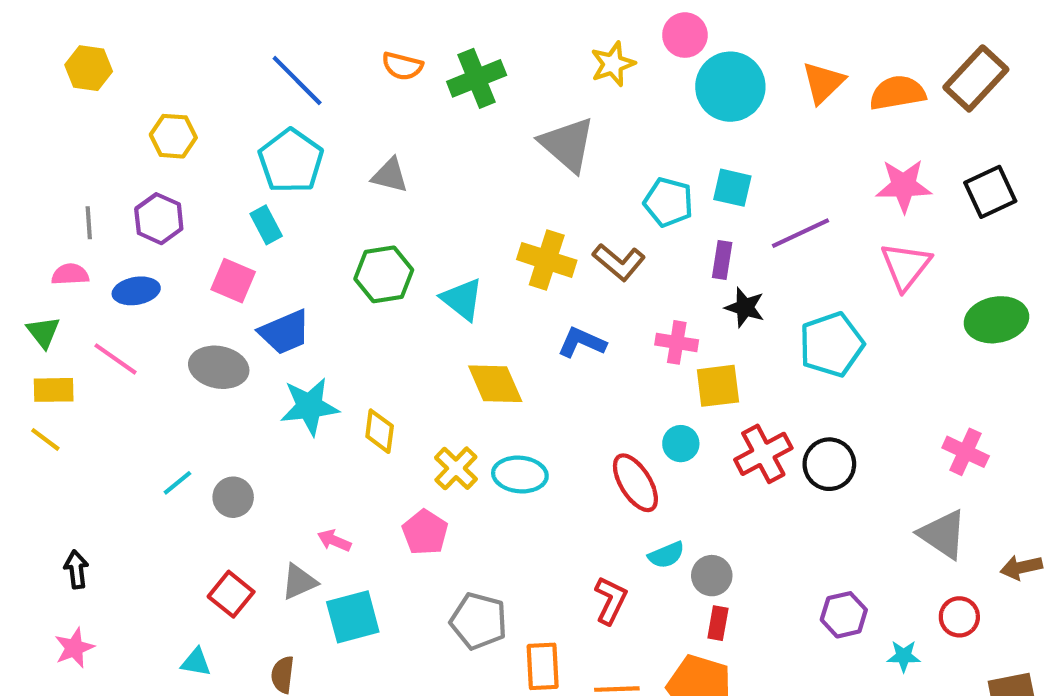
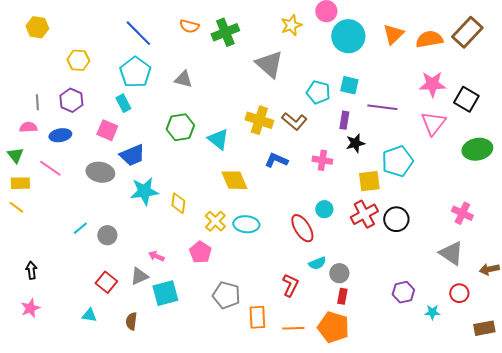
black square: (990, 192) -> (466, 99), moved, turned -35
purple line: (800, 233) -> (382, 107), turned 32
black star: (745, 307) -> (355, 143), turned -30
yellow square: (718, 386) -> (369, 181), moved

